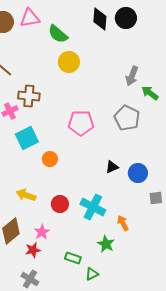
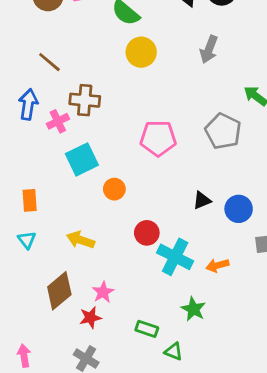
gray arrow: (132, 76) -> (209, 49), moved
red circle: (60, 204) -> (147, 233), moved
orange arrow: (123, 223) -> (217, 265), moved, turned -77
green triangle: (92, 274) -> (174, 351), turned 48

